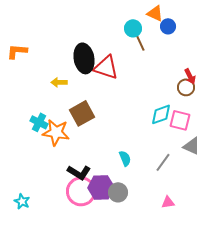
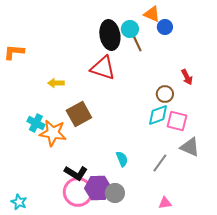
black ellipse: (84, 58) -> (110, 35), moved
brown circle: (186, 87) -> (165, 94), moved

